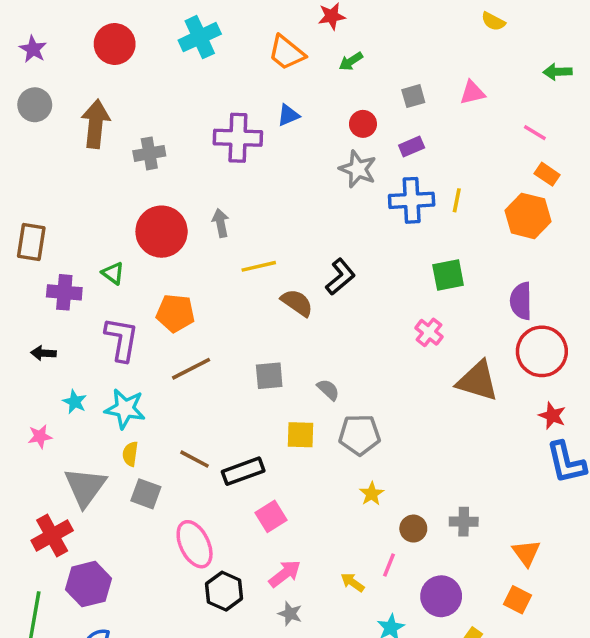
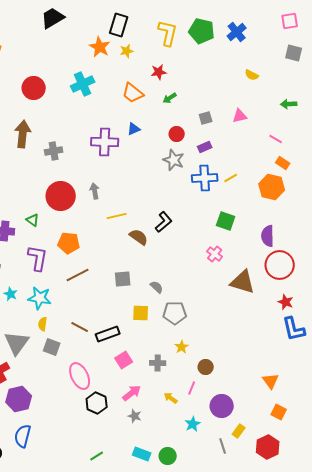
yellow line: (457, 200) -> (231, 178), turned 48
green square: (448, 275) -> (226, 221), turned 30
gray cross: (464, 522) -> (158, 363), moved
orange square: (518, 600) -> (279, 412), moved

